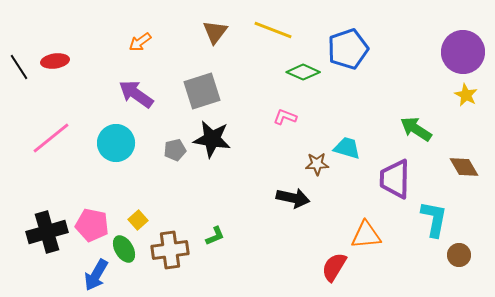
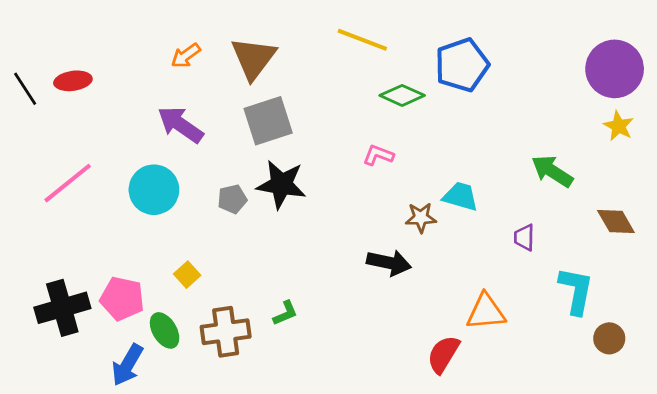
brown triangle: (215, 32) -> (253, 58), moved, size x1.4
purple trapezoid: (395, 179) -> (524, 237), size x0.5
yellow square: (138, 220) -> (187, 275), moved

